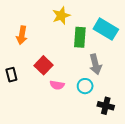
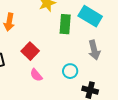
gray arrow: (95, 64) -> (94, 50), moved
pink semicircle: (57, 85) -> (36, 75), moved, turned 40

